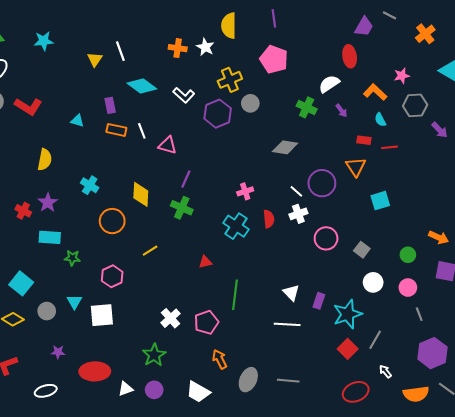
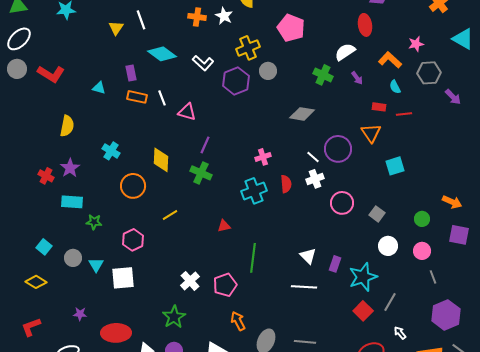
cyan cross: (236, 226) -> (254, 191), turned 35
cyan square: (21, 283) -> (44, 247), size x0.7
gray circle: (47, 311) -> (73, 258), moved

